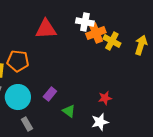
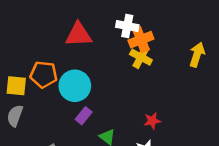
yellow cross: (112, 41) -> (141, 57), moved
cyan circle: (18, 97) -> (75, 86), moved

